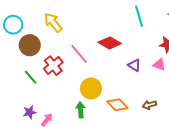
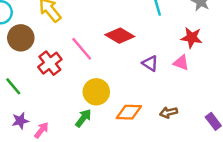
green line: (31, 77) -> (13, 86), moved
orange diamond: (117, 105) -> (129, 112), turned -45
green arrow: (81, 110) -> (83, 118), turned 42

